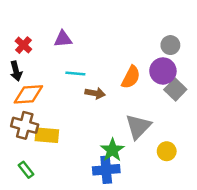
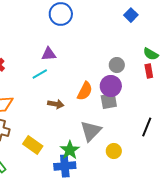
purple triangle: (63, 39) -> (49, 54), moved
cyan line: (75, 73) -> (40, 74), moved, turned -35
gray square: (175, 90) -> (109, 101), moved, turned 36
yellow rectangle: (47, 135) -> (33, 145), moved, turned 30

